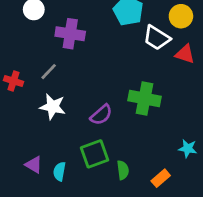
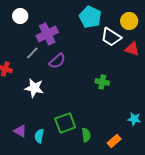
purple cross: (70, 34) -> (47, 34), turned -35
gray line: (49, 72) -> (32, 53), moved
green cross: (144, 99) -> (102, 82), size x0.6
purple semicircle: (101, 115) -> (57, 61), moved

